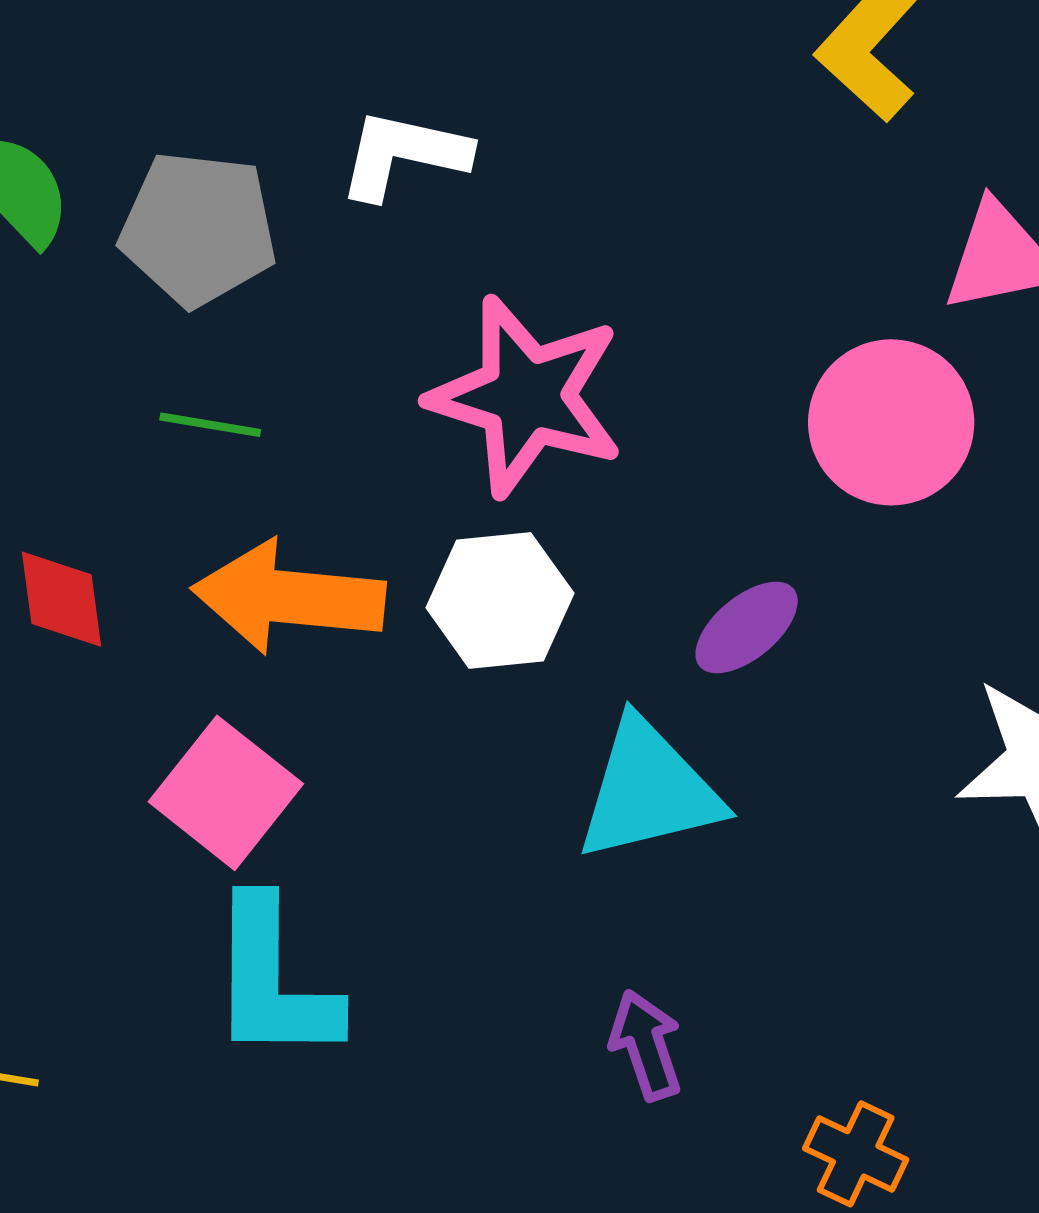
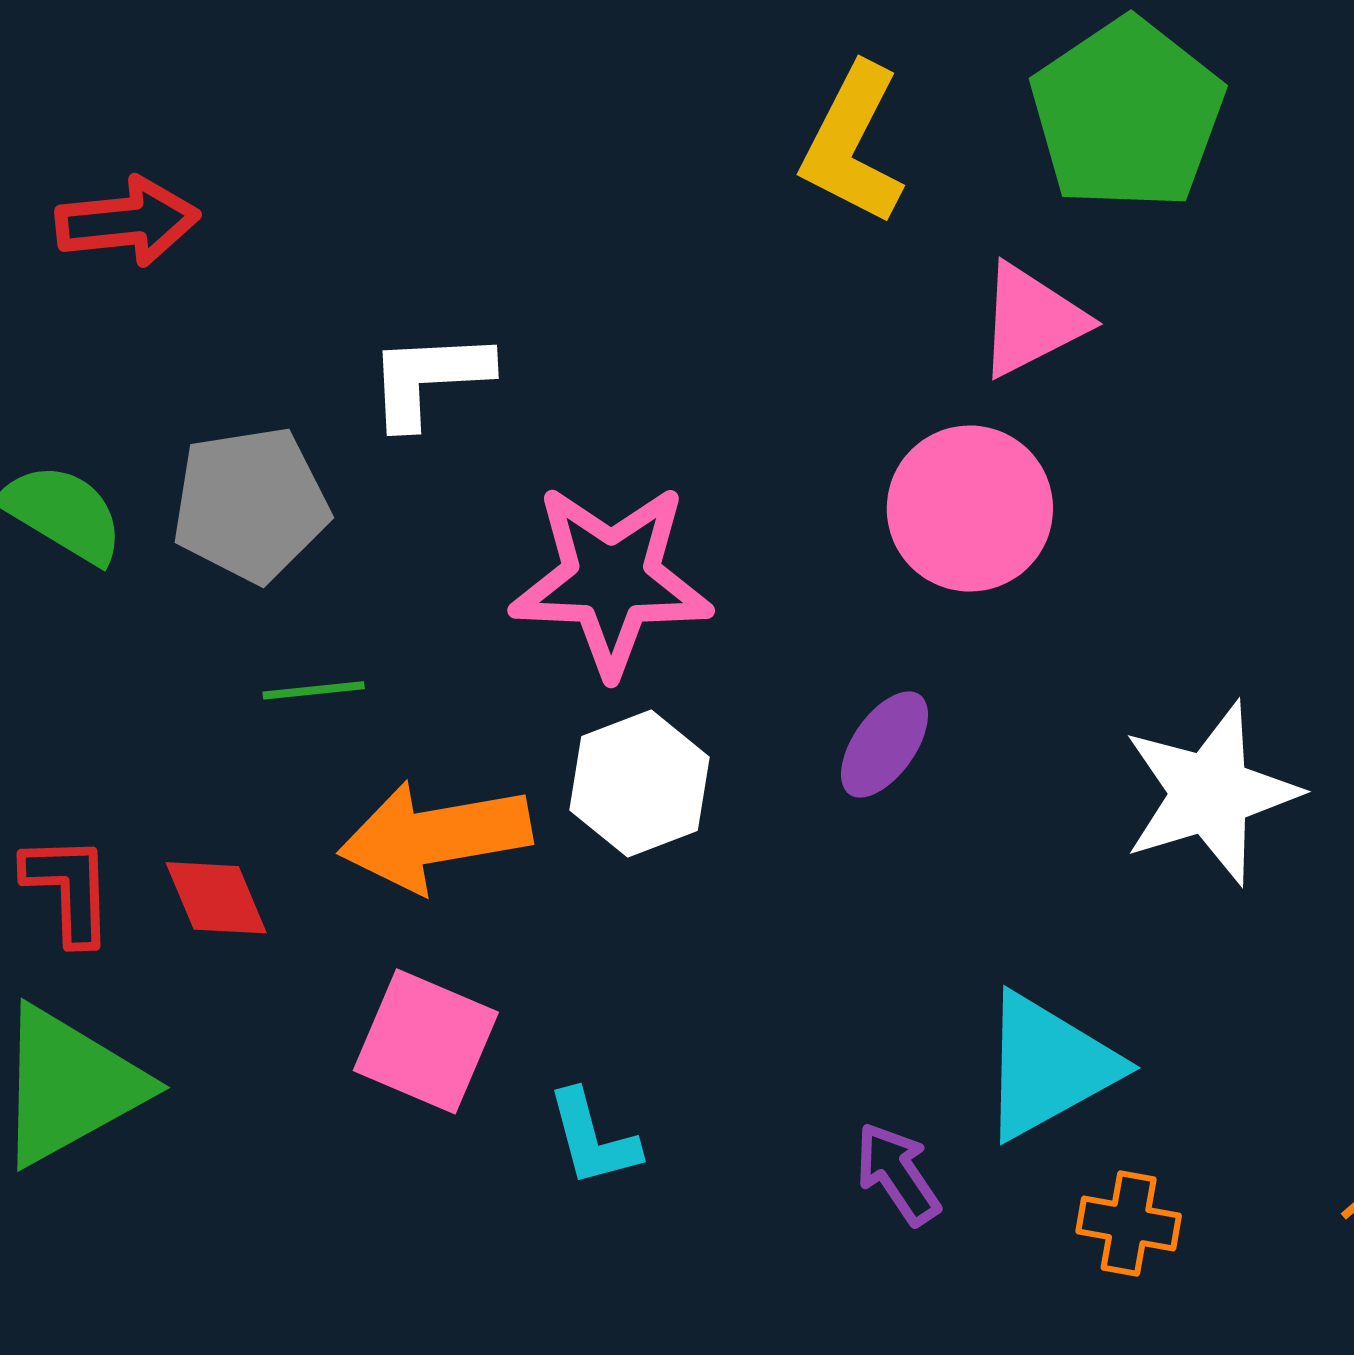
cyan triangle: (649, 790) -> (1048, 1066), moved
cyan L-shape: (273, 980) -> (593, 1138), moved, size x0.6

